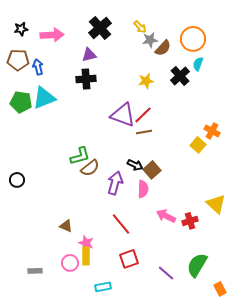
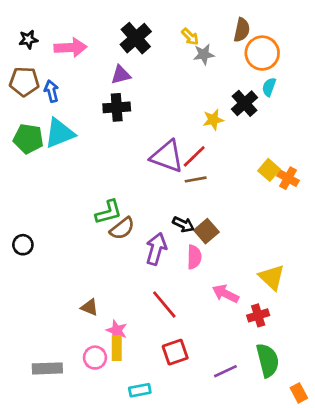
brown semicircle: (163, 48) -> (242, 30), moved, turned -30
yellow star: (146, 81) -> (213, 120), moved
yellow square: (198, 145) -> (269, 170), moved
yellow triangle: (216, 204) -> (272, 277), moved
red cross: (190, 221) -> (258, 315), moved
green semicircle: (197, 265) -> (268, 360), turned 135
gray rectangle: (35, 271) -> (47, 368), size x1.5
purple line: (166, 273) -> (225, 371), turned -66

